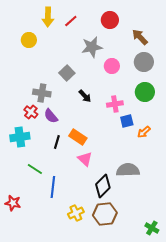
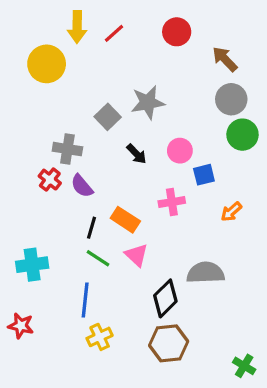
yellow circle: (29, 40) -> (47, 64), size x1.5
gray star: (92, 47) -> (148, 102), moved
pink circle: (112, 66) -> (180, 151), moved
green circle: (145, 92) -> (242, 135), moved
pink cross: (115, 104) -> (172, 202), moved
blue square: (127, 121) -> (204, 175), moved
cyan cross: (20, 137) -> (32, 265), moved
green line: (35, 169) -> (98, 258), moved
yellow cross: (76, 213) -> (100, 337), moved

